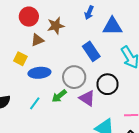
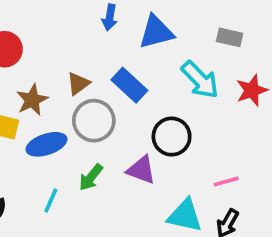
brown star: (56, 26) -> (32, 100), moved
brown triangle: (37, 40) -> (78, 84), moved
gray circle: (74, 77) -> (94, 121), moved

